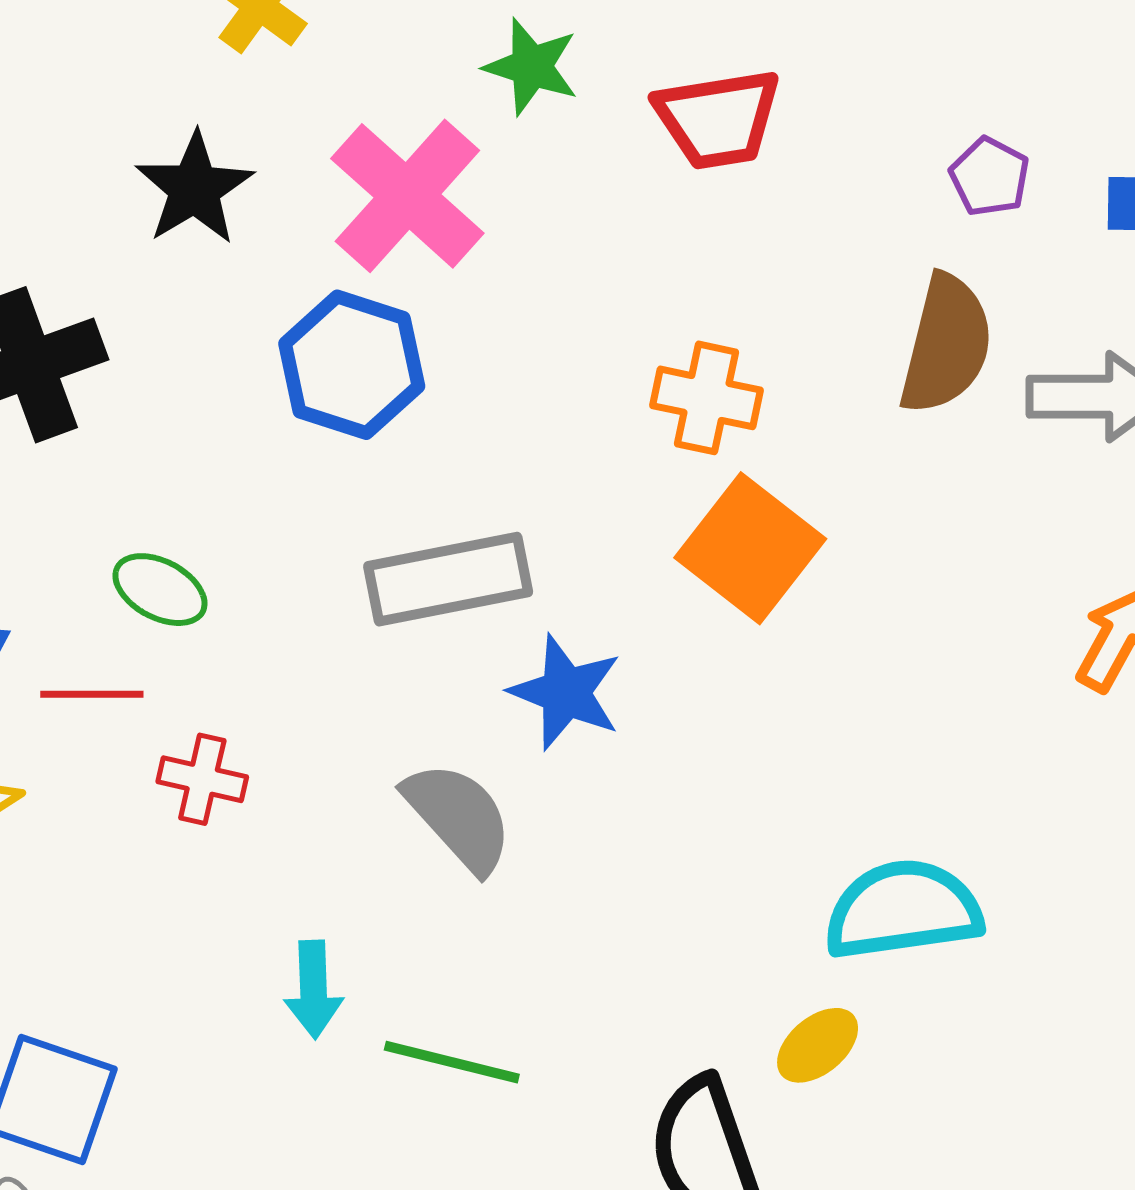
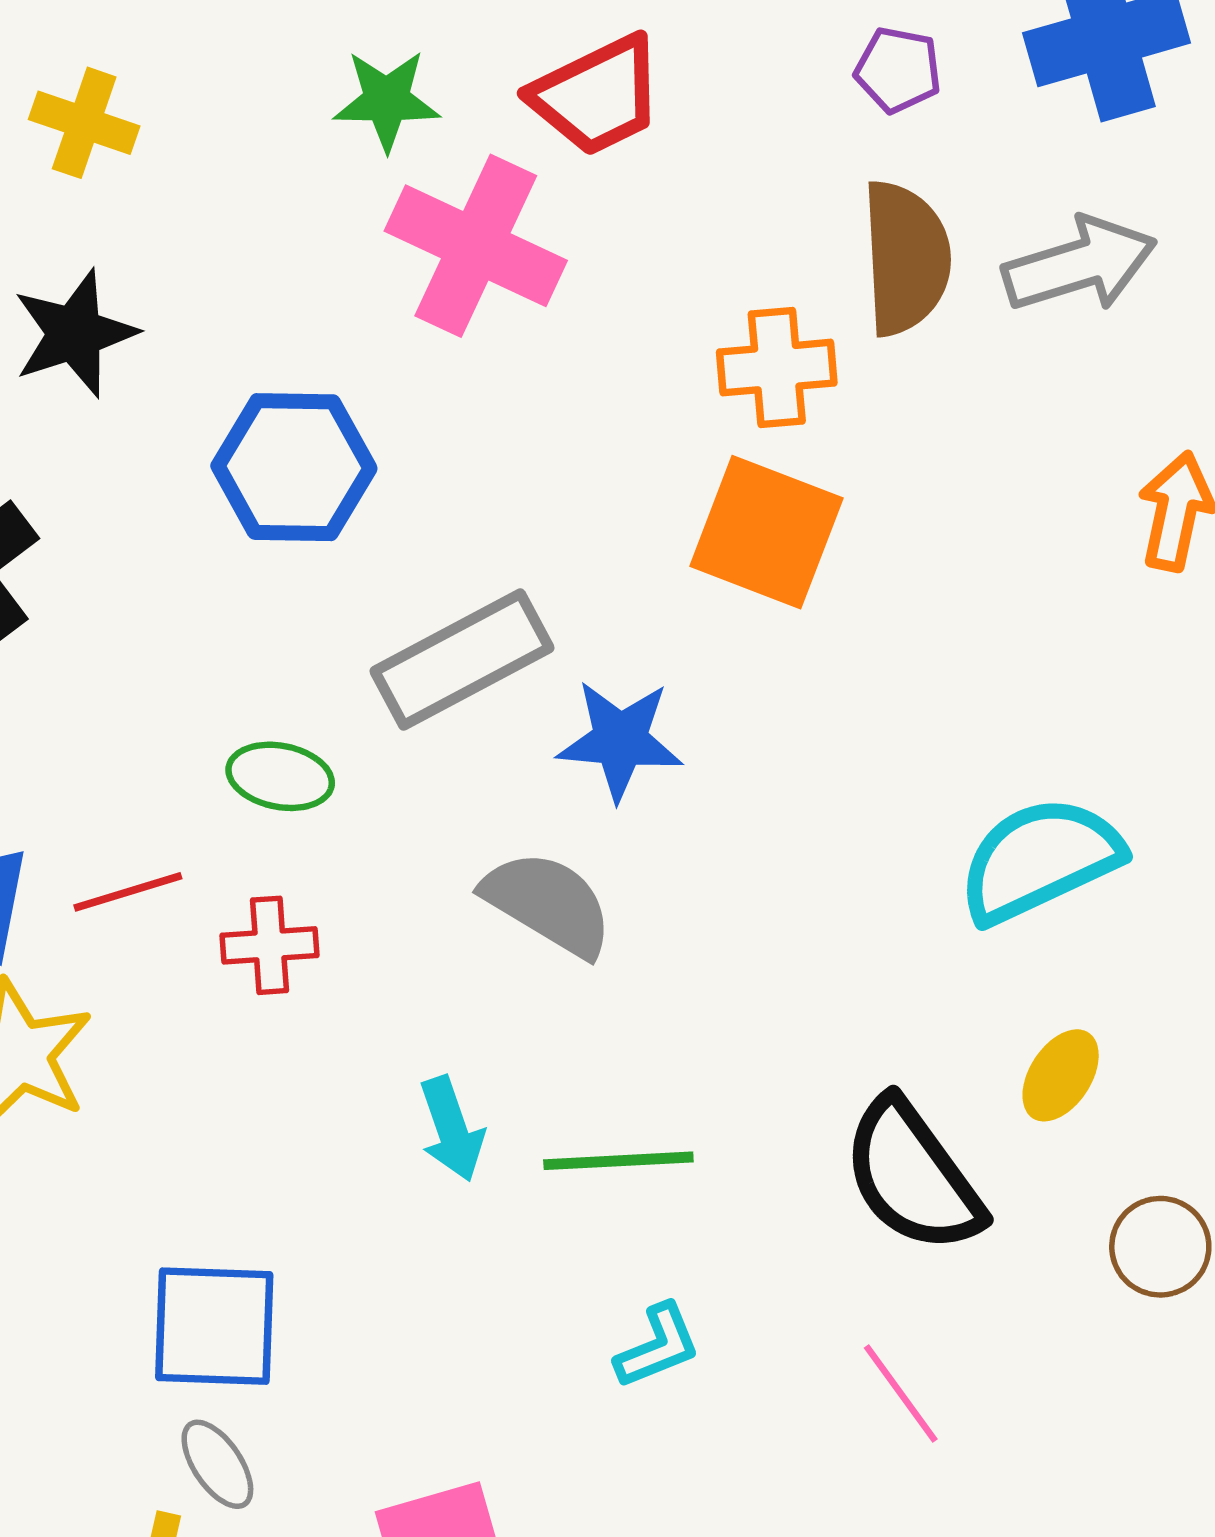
black star: (194, 189) -> (75, 333), turned 30
pink cross: (407, 196) -> (476, 246), moved
orange cross: (707, 398) -> (777, 368), moved
green ellipse: (160, 590) -> (280, 776), moved
yellow ellipse: (818, 1045) -> (1061, 1075), moved

